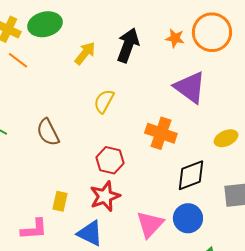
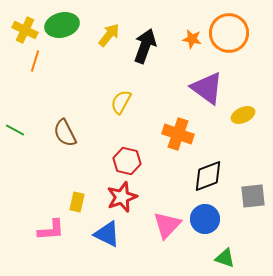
yellow arrow: (85, 53) -> (109, 35), moved
orange line: (18, 60) -> (35, 61), turned 70
yellow ellipse: (226, 138) -> (243, 115), moved

